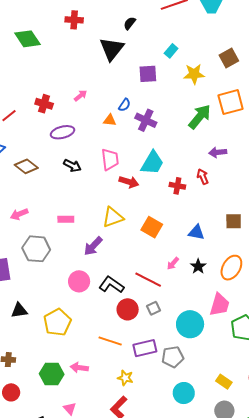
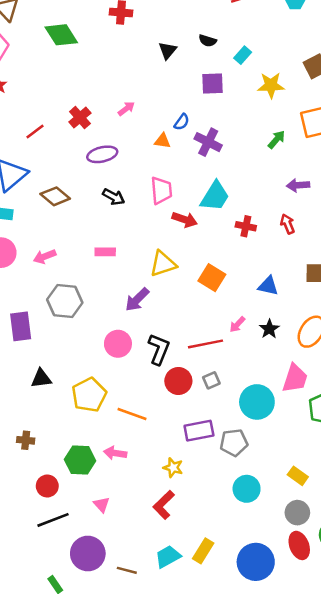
black semicircle: (130, 23) -> (208, 41), moved, turned -112
black triangle: (112, 49) -> (168, 50), size x0.6
red cross: (44, 104) -> (80, 118), turned 30
green arrow: (200, 117) -> (277, 140), size x0.6
red arrow: (203, 177) -> (288, 224), moved
pink rectangle: (66, 219) -> (105, 252), moved
red line: (148, 280) -> (205, 344), turned -40
black L-shape: (111, 285) -> (159, 349), turned 75
orange line: (110, 341) -> (132, 414), moved
red circle: (11, 392) -> (47, 486), moved

